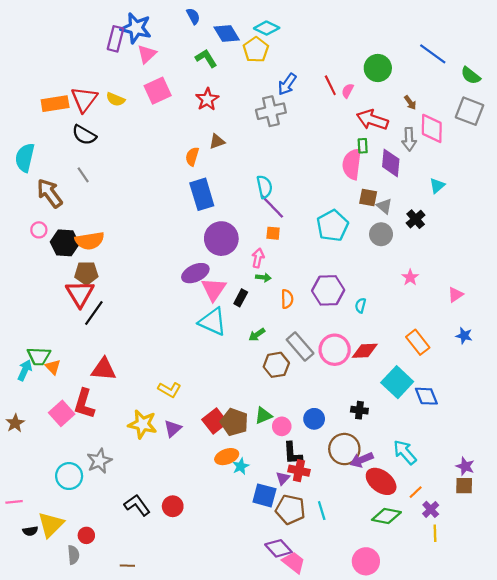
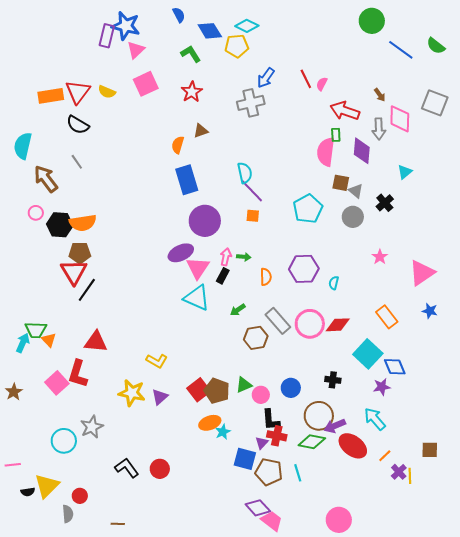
yellow pentagon: (256, 50) -> (237, 46), turned 30
green circle: (378, 68) -> (372, 21), moved
green semicircle: (471, 76) -> (436, 46), moved
pink arrow: (258, 258) -> (226, 257), moved
pink triangle: (456, 295) -> (422, 273), size x1.8
purple star: (465, 466) -> (382, 387), moved, turned -30
green diamond: (386, 516) -> (312, 442), moved
yellow line: (435, 533) -> (410, 476), moved

